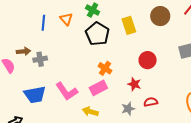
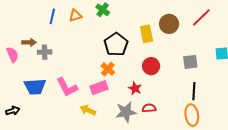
orange triangle: (66, 19) -> (75, 15), turned 48
yellow rectangle: (129, 25) -> (147, 34), moved
black pentagon: (97, 34) -> (116, 44), moved
gray star: (128, 109) -> (126, 112), size x1.5

